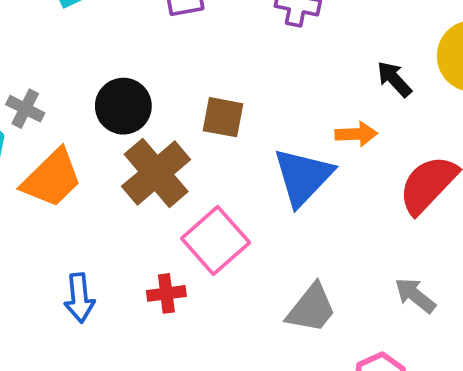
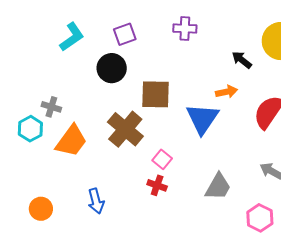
black circle: (123, 106) -> (112, 68), moved
brown square: (223, 117) -> (156, 94), size x1.4
pink square: (216, 240) -> (162, 159), size x0.6
red cross: (166, 293) -> (157, 185), moved, turned 36

